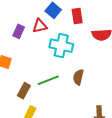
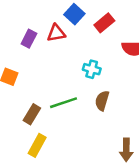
red rectangle: (77, 16) -> (104, 23), turned 56
cyan cross: (61, 46) -> (92, 69), moved, size x0.6

